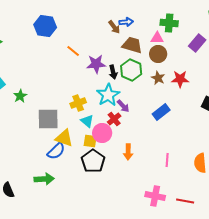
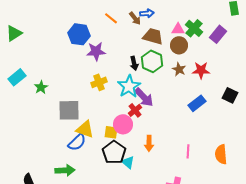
green cross: (169, 23) -> (194, 28), moved, turned 36
blue hexagon: (45, 26) -> (79, 34), moved
orange line: (73, 51) -> (111, 18), moved
purple star: (96, 64) -> (96, 51), moved
yellow cross: (78, 103) -> (99, 82), moved
purple arrow: (123, 106) -> (144, 97), size x1.5
blue rectangle: (161, 112) -> (197, 103), moved
cyan triangle: (87, 121) -> (128, 162), moved

